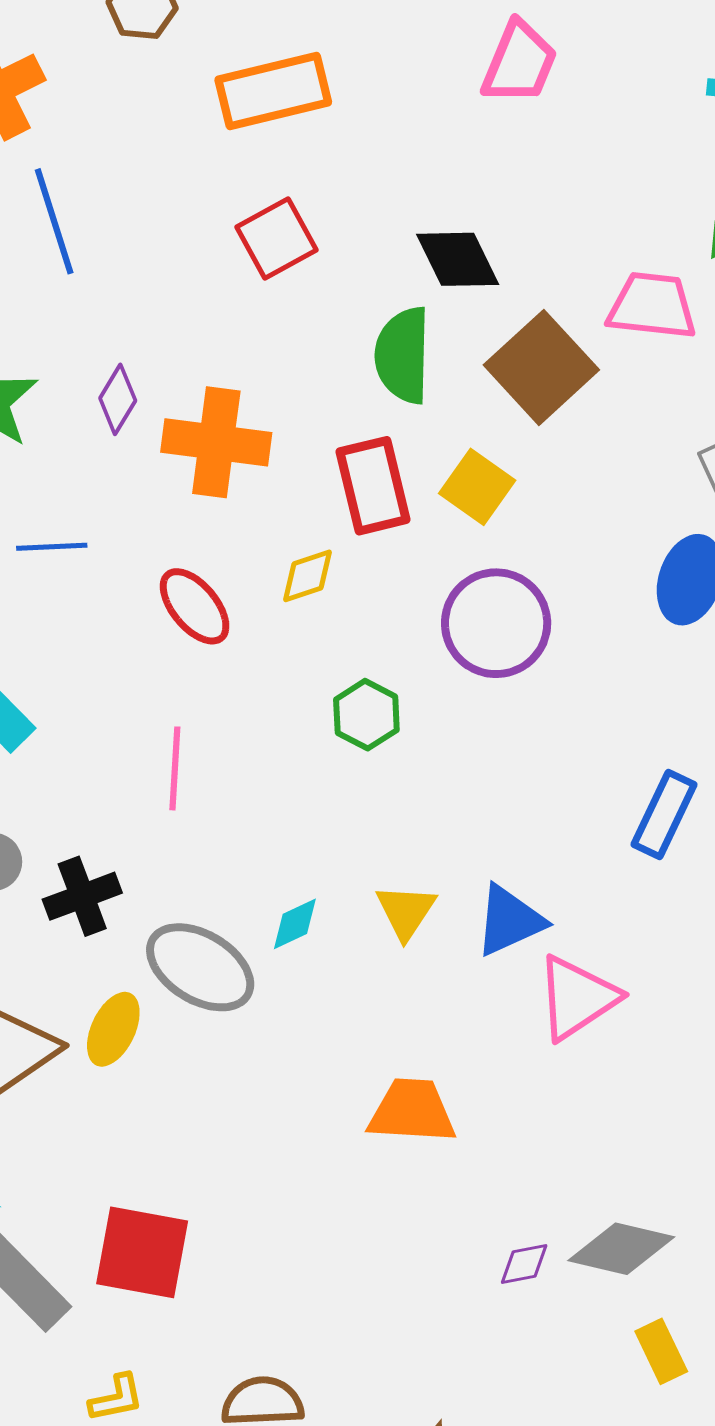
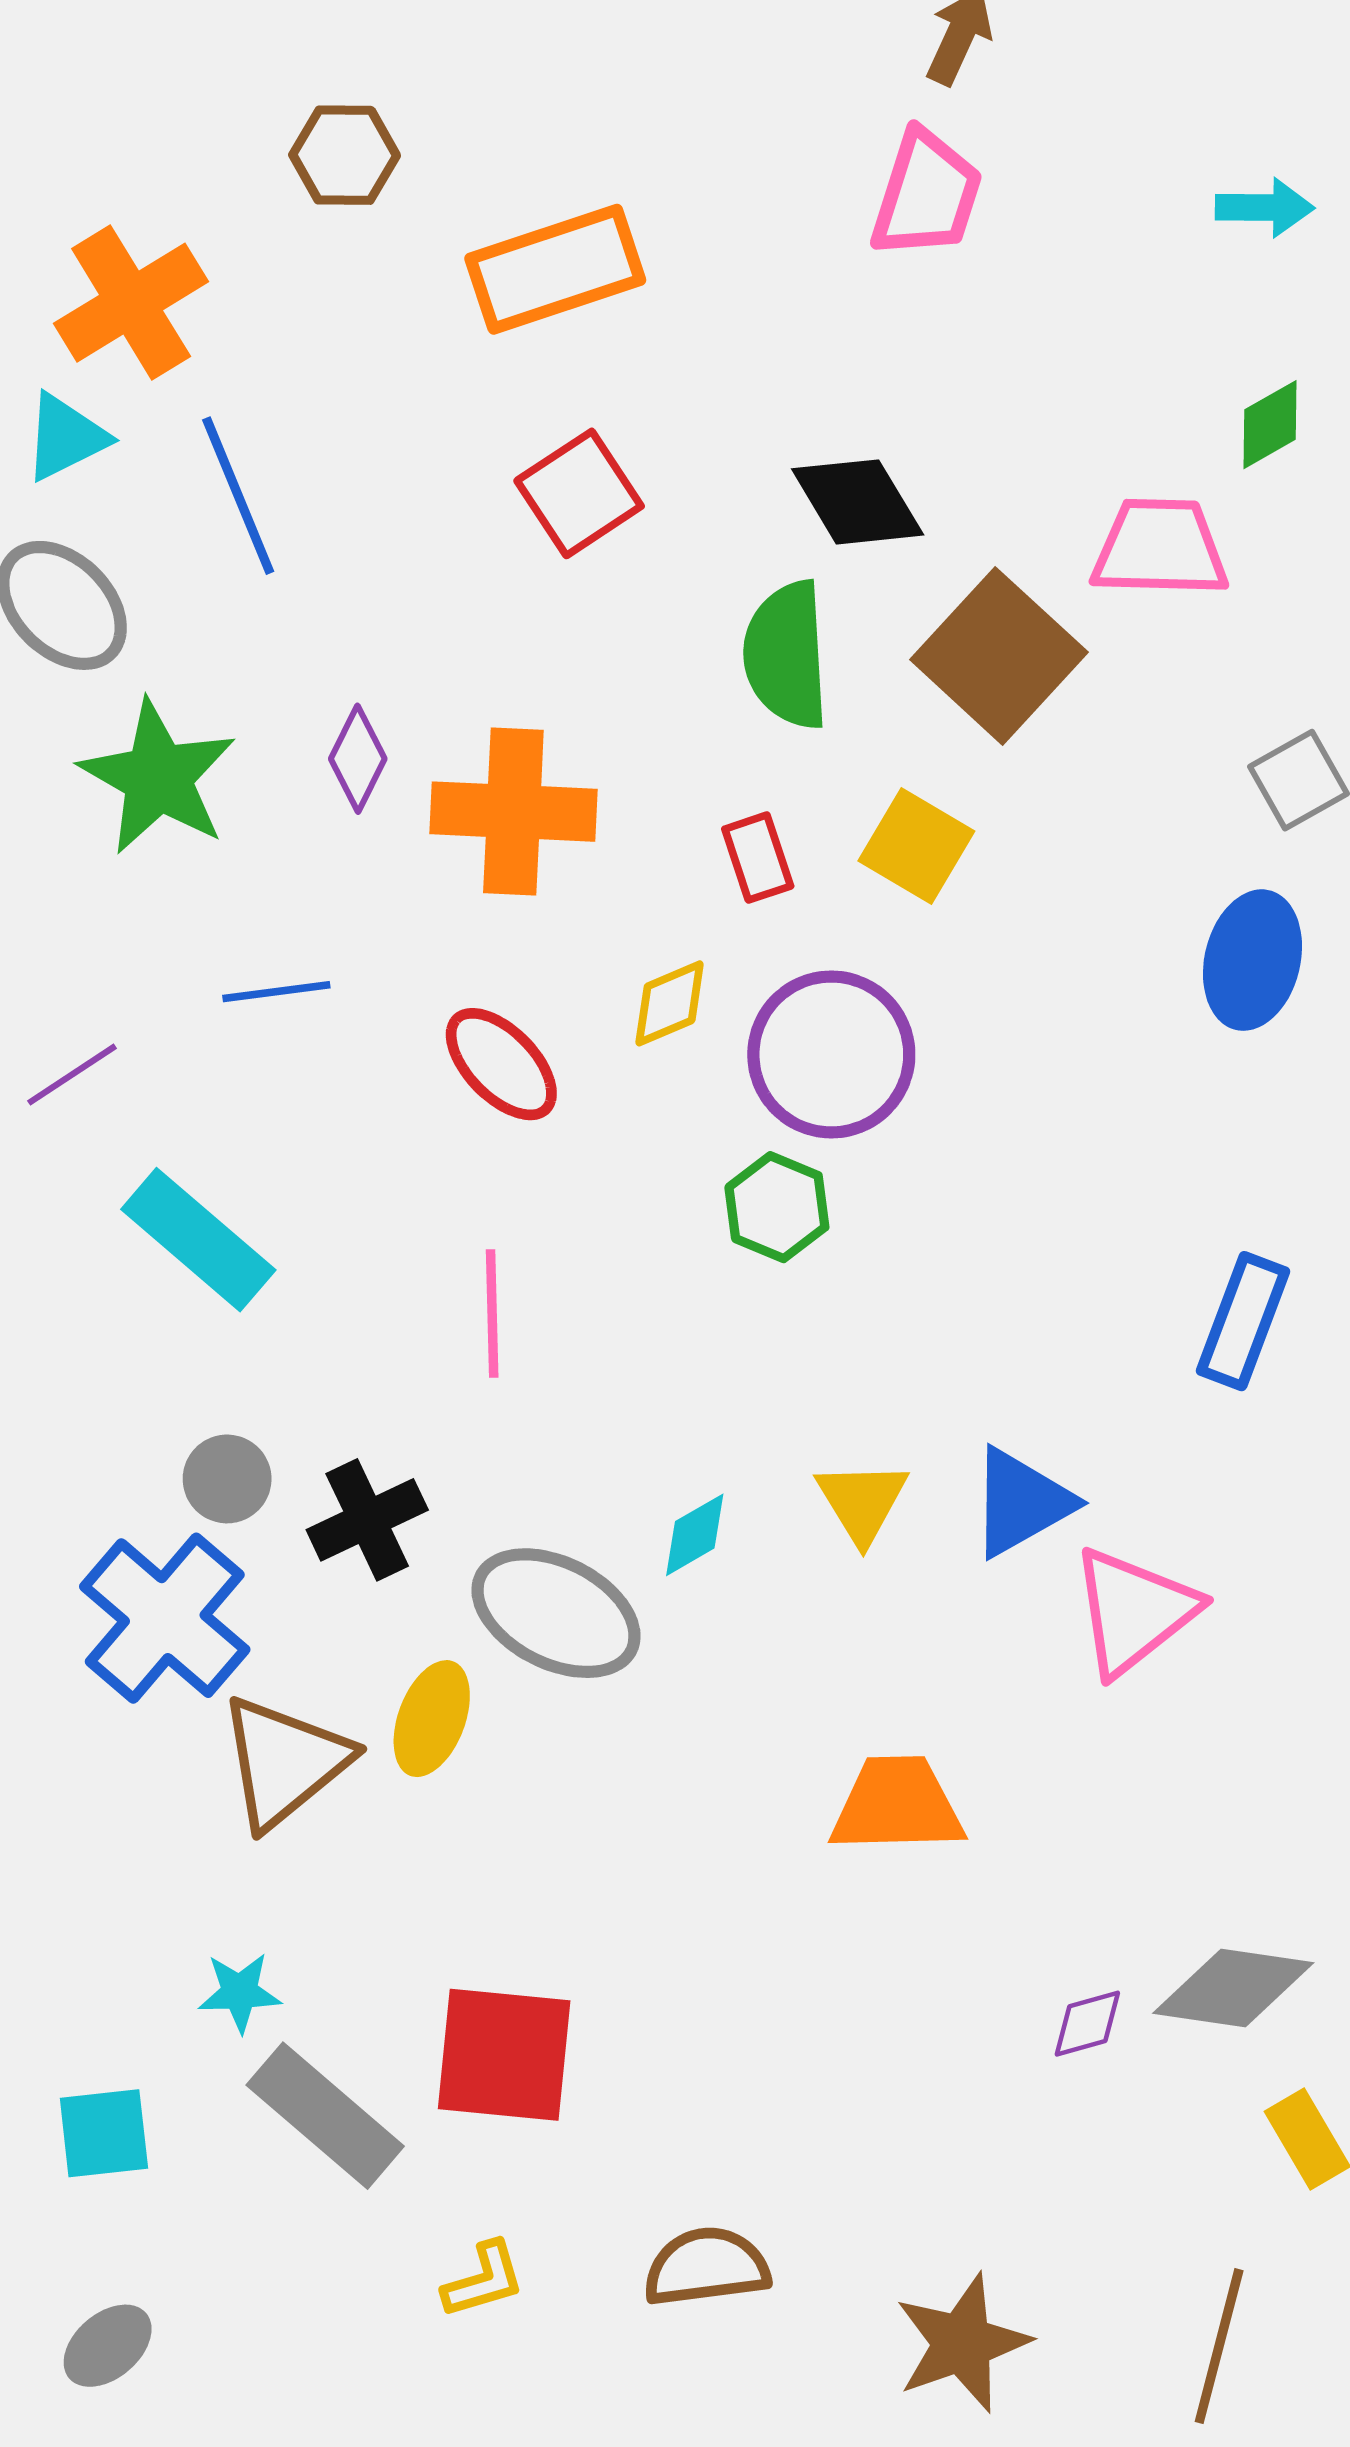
red rectangle: (373, 486) -> (758, 858), size x0.6
purple circle: (496, 623) -> (831, 1054), moved

